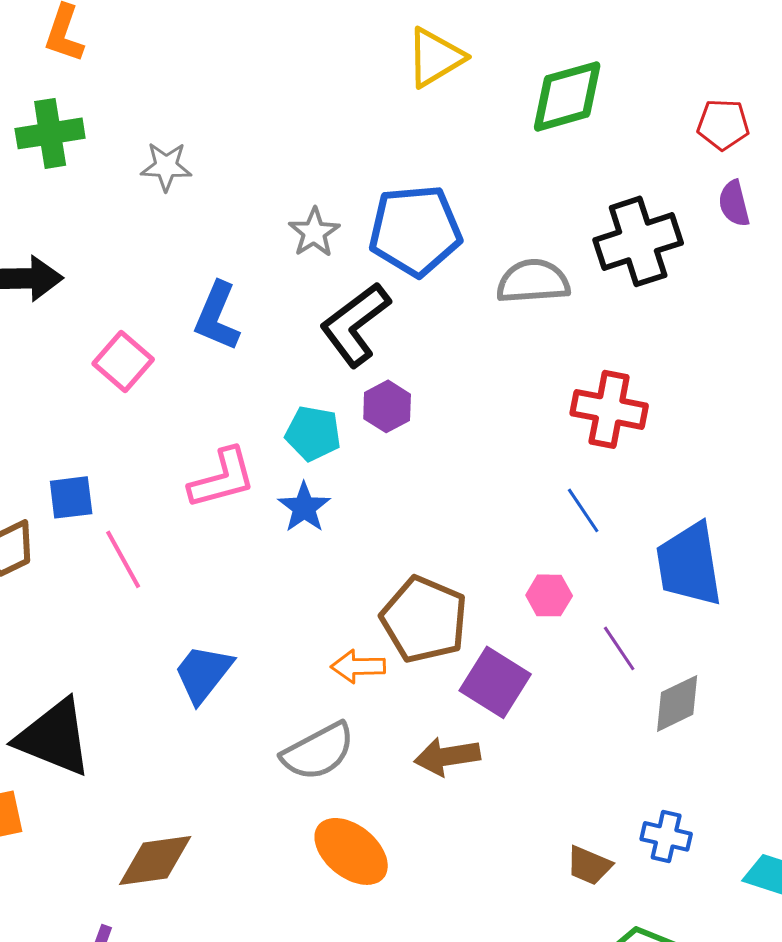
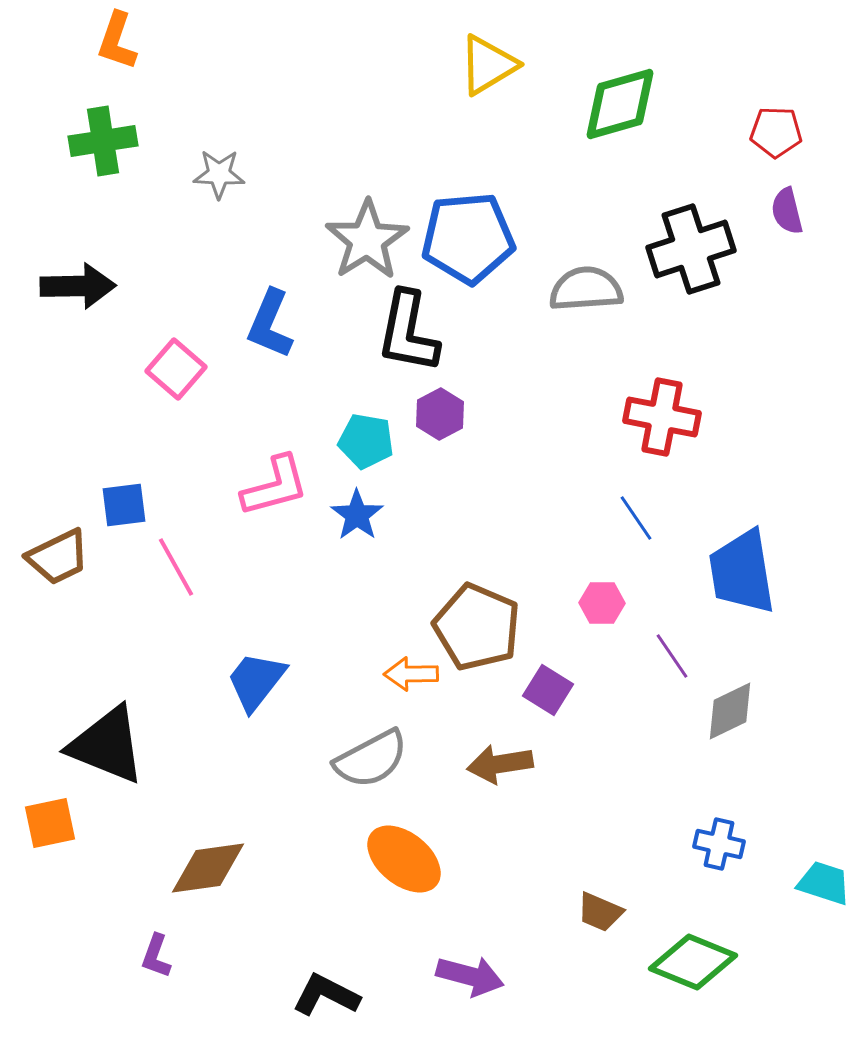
gray star: (314, 232) -> (367, 240), size x1.6
black L-shape: (355, 324) -> (408, 332), turned -42
purple square: (495, 682) -> (548, 690), size x0.7
brown trapezoid: (589, 865) -> (600, 912), moved

